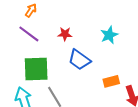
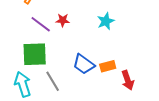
purple line: (29, 34) -> (41, 24), moved
blue trapezoid: (79, 60) -> (84, 64), moved

